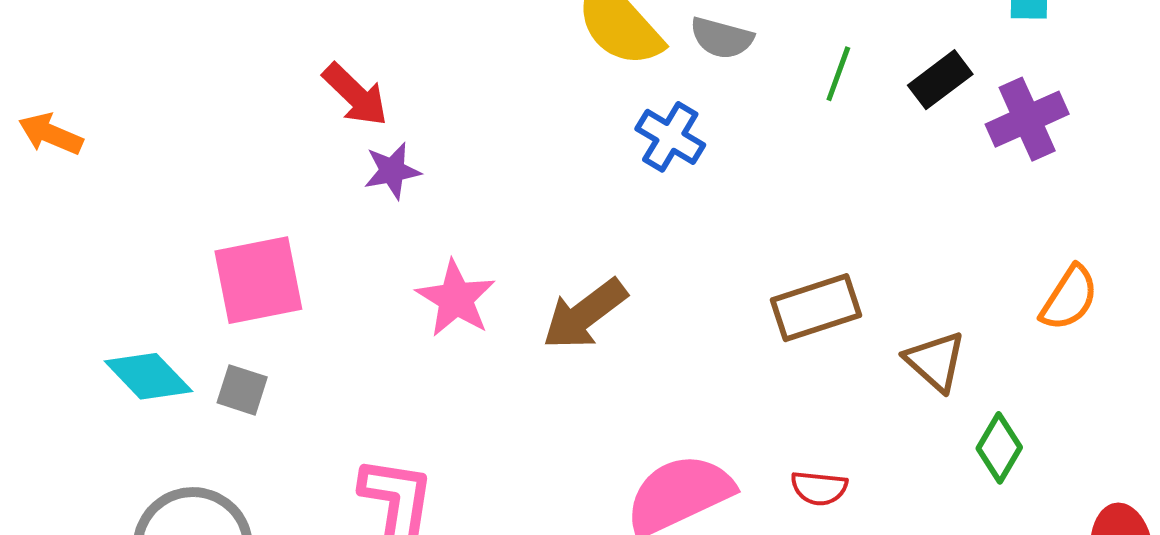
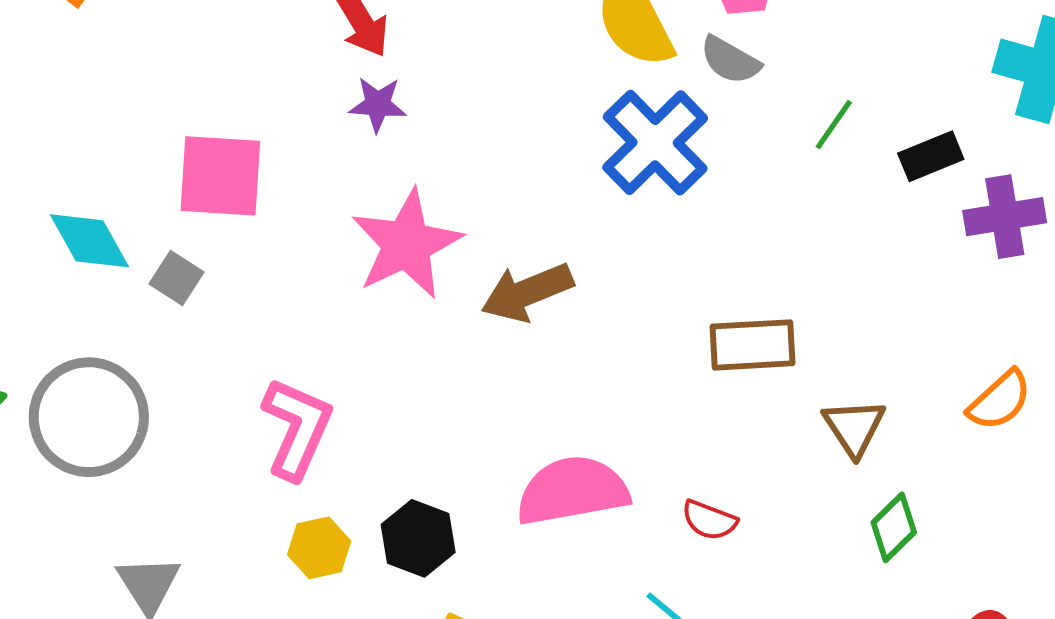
blue cross: (670, 137) -> (655, 143), size x1.6
pink star: (456, 299) -> (406, 244), size x1.4

